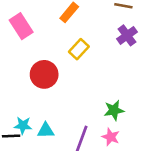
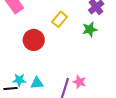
green star: (114, 110) -> (90, 29), moved
pink star: (111, 137) -> (79, 82), moved

